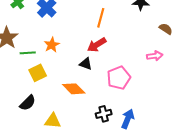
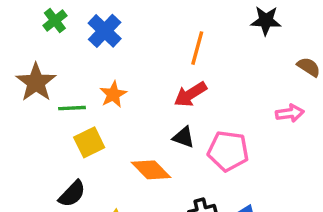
black triangle: (86, 64) -> (184, 137), moved
pink pentagon: (119, 78) -> (228, 151), turned 30

